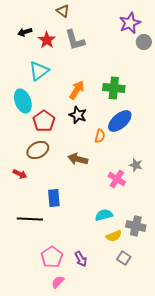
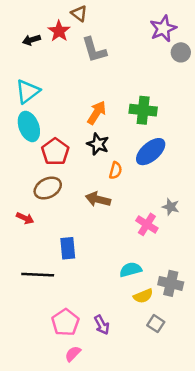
red star: (47, 40) -> (59, 31), moved
cyan triangle: (39, 71) -> (28, 91), moved
orange semicircle: (100, 136) -> (116, 170), moved

